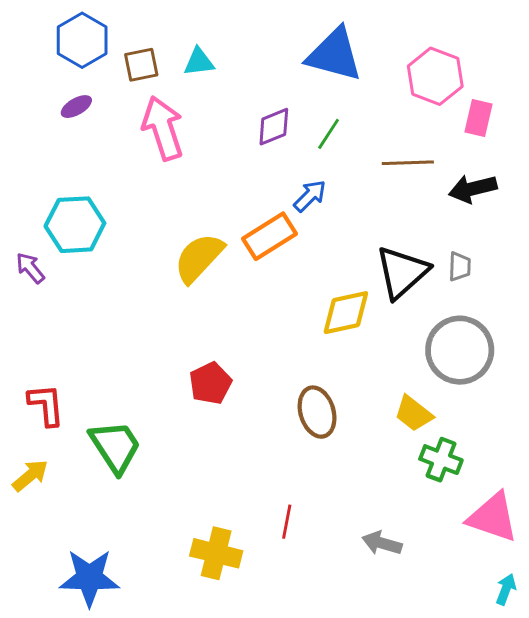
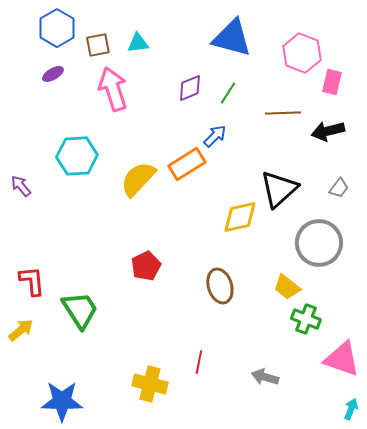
cyan hexagon: (75, 225) -> (77, 156), moved
gray trapezoid: (460, 266) -> (339, 188), moved, turned 35

